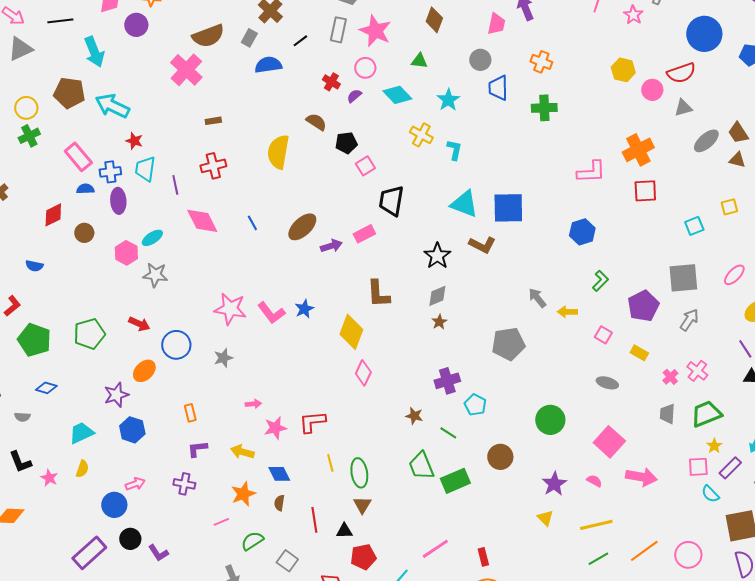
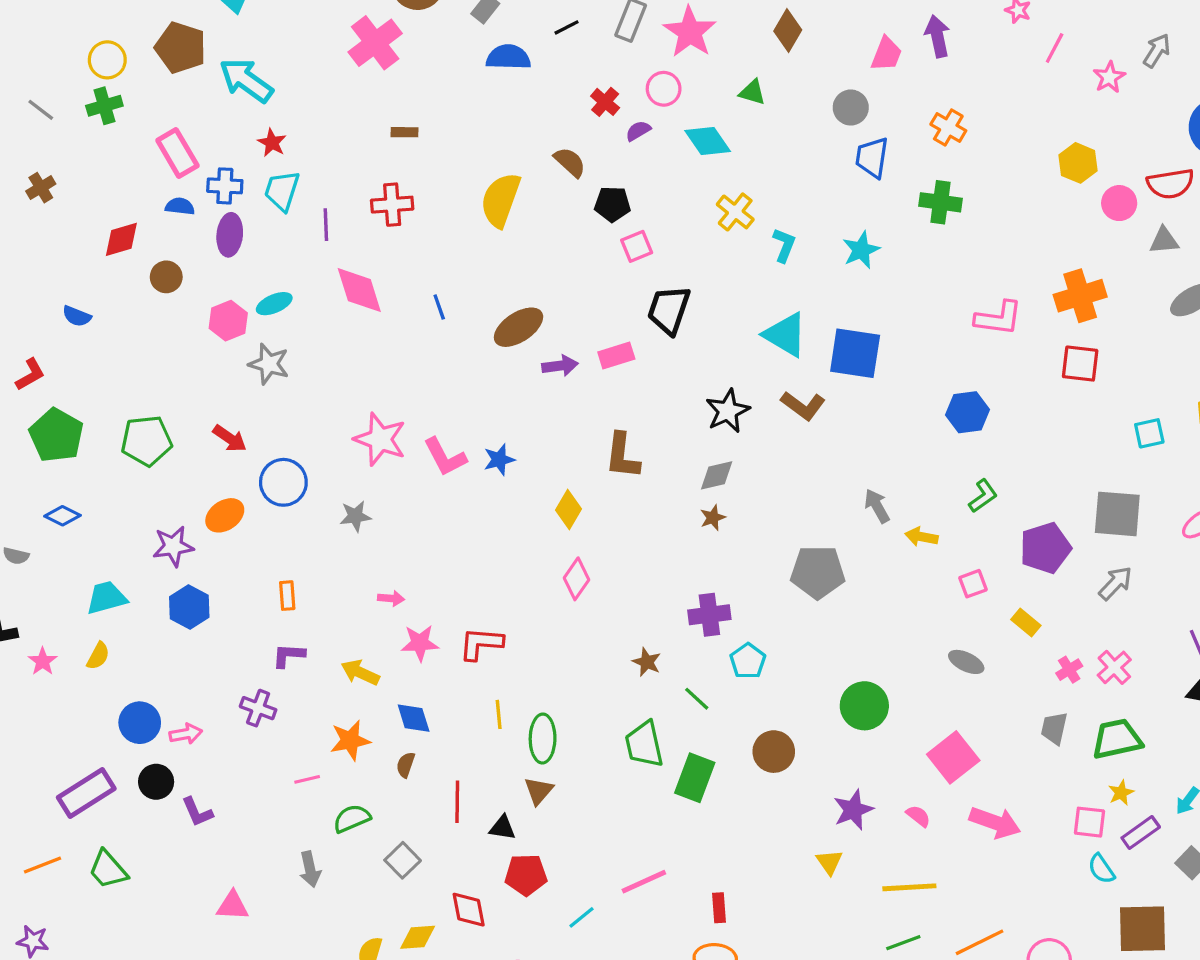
cyan star: (448, 100) -> (861, 250), moved
yellow diamond: (351, 332) -> (568, 510), size x0.7
pink square: (603, 335) -> (973, 584), turned 30
green rectangle: (455, 481) -> (695, 778), turned -56
pink arrow: (135, 484) -> (186, 734), moved

